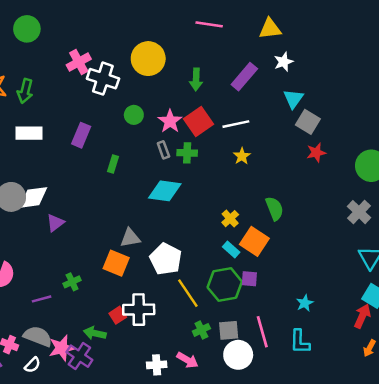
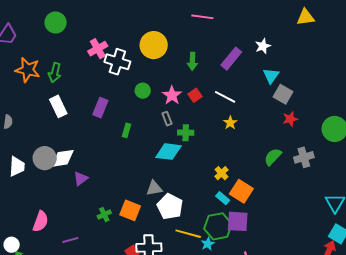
yellow triangle: (270, 29) -> (306, 17), moved
red square: (199, 122) -> (195, 95), size x0.6
white line: (236, 124) -> (225, 97), turned 40
white rectangle: (29, 133) -> (58, 106), turned 65
green cross: (187, 153) -> (186, 133), moved
green semicircle: (275, 208) -> (273, 157), moved, turned -114
gray cross: (359, 212) -> (304, 157), moved, turned 30
gray triangle: (130, 238) -> (154, 188), moved
purple square: (249, 279) -> (238, 221), size x1.6
green cross: (72, 282) -> (104, 214), moved
yellow line: (188, 293) -> (188, 234), turned -40
cyan star: (305, 303) -> (208, 244), moved

